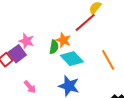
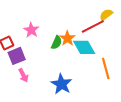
purple square: (17, 54) -> (17, 56), moved
cyan diamond: (72, 59) -> (84, 47), moved

